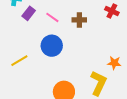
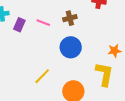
blue circle: (52, 46) -> (71, 47), moved
yellow line: (19, 61) -> (42, 76), moved

